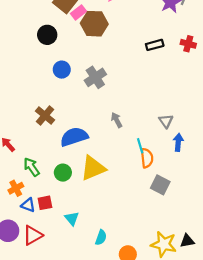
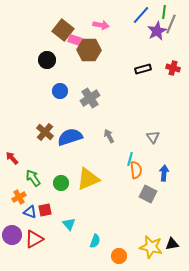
pink rectangle: (79, 12) -> (75, 40), turned 56
blue semicircle: (74, 137) -> (70, 137), moved
blue arrow: (178, 142) -> (164, 173), moved
cyan line: (140, 146) -> (130, 159), turned 32

